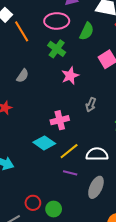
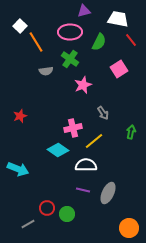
gray semicircle: (23, 76) -> (46, 71), moved, turned 48
gray arrow: (91, 105) -> (103, 113), turned -56
yellow line: (69, 151) -> (94, 141), moved
white semicircle: (97, 154) -> (86, 165), moved
purple line: (70, 173) -> (83, 190), moved

